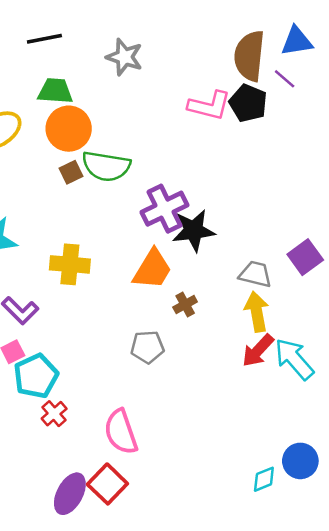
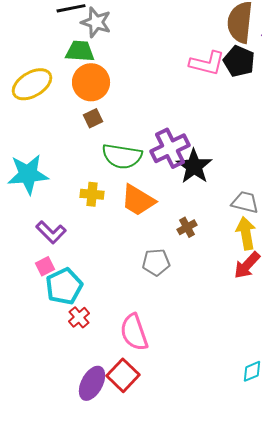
gray star: (124, 57) -> (96, 22), moved
green semicircle: (106, 166) -> (122, 156), moved
black star: (194, 230) -> (194, 166), turned -30
yellow cross: (70, 264) -> (92, 194), size x0.7
orange trapezoid: (152, 269) -> (138, 200), moved, turned 90

